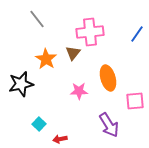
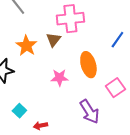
blue line: (137, 34) -> (117, 40), moved
pink square: (135, 101) -> (115, 88), turned -30

